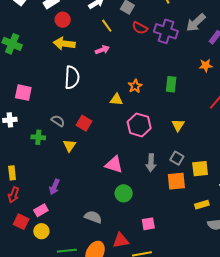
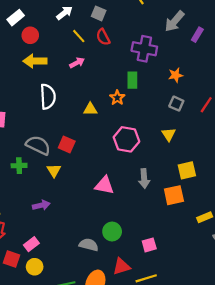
red semicircle: (140, 28) -> (103, 37), moved, turned 42
purple cross: (166, 31) -> (144, 49), moved
orange star: (206, 65) -> (176, 75), moved
green rectangle: (171, 84) -> (132, 80), moved
yellow triangle: (116, 99) -> (90, 109), moved
gray semicircle: (58, 121) -> (38, 145), size x1.6
gray square: (177, 158) -> (176, 104), moved
yellow square: (200, 169) -> (187, 170), moved
purple arrow: (54, 187) -> (41, 205), moved, turned -119
green circle: (124, 193) -> (112, 232), moved

